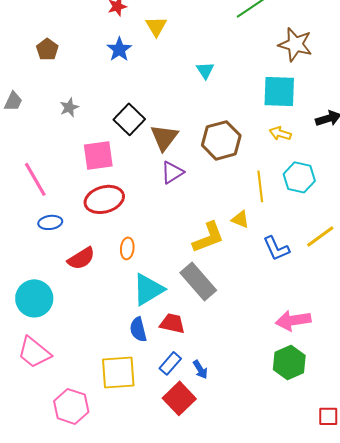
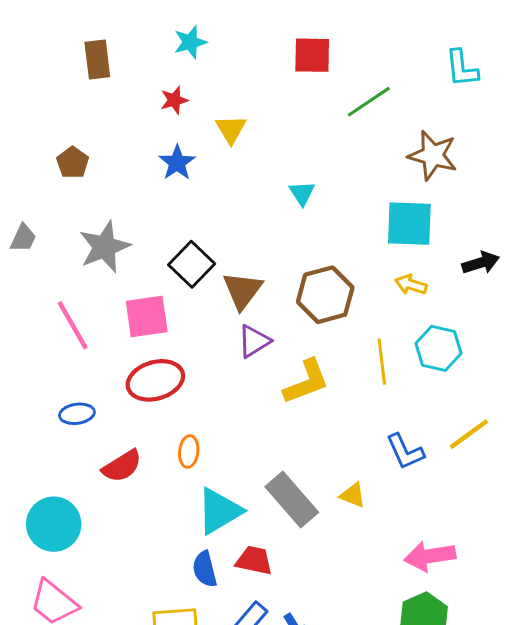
gray star: (69, 107) -> (105, 247), size x1.8
pink line: (35, 179) -> (73, 325), moved
yellow triangle: (240, 219) -> (353, 495), moved
yellow L-shape: (208, 237) -> (306, 382), moved

